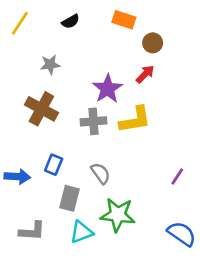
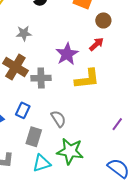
gray cross: (94, 121) -> (41, 78), moved

